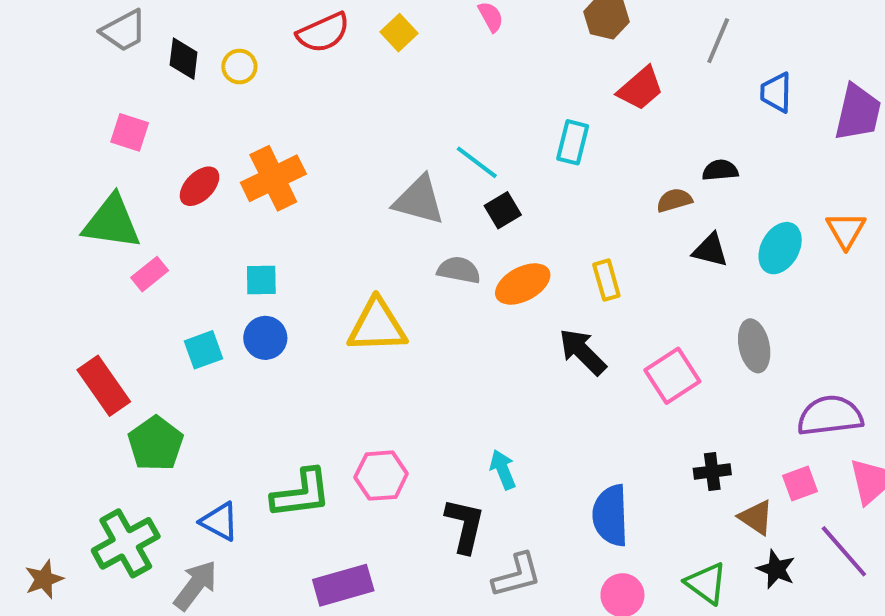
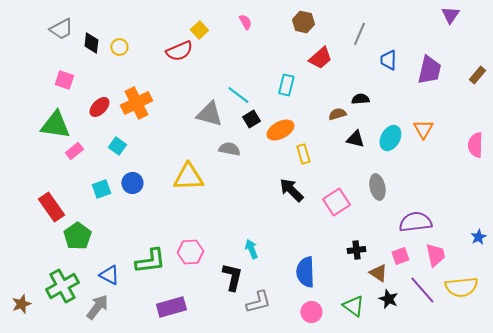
red semicircle: (323, 33) -> (179, 51), moved
cyan square: (261, 280) -> (117, 146), moved, turned 36
orange ellipse: (523, 284) -> (280, 130), moved

